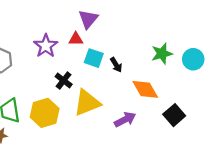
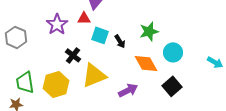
green star: (162, 54) -> (149, 31), moved
cyan circle: (193, 59) -> (173, 52), moved

